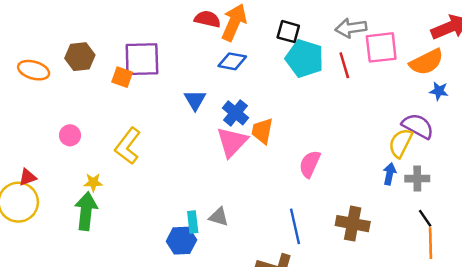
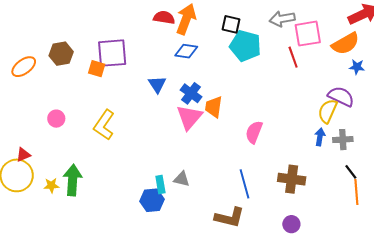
red line: (344, 65) -> (293, 57), moved
orange ellipse: (34, 70) -> (24, 67), turned -50
yellow star: (93, 182) -> (51, 185), moved

